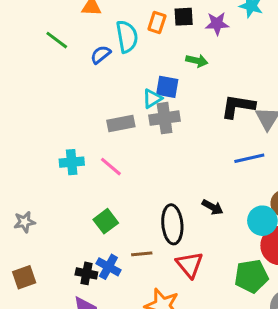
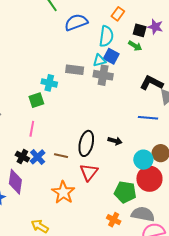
black square: (184, 17) -> (140, 30), moved
cyan semicircle: (127, 37) -> (106, 36), moved
blue semicircle: (101, 55) -> (76, 22), size x1.6
cyan cross: (72, 162) -> (49, 83), moved
pink line: (111, 167) -> (32, 129), moved, turned 42
black arrow: (213, 207) -> (115, 141), turned -32
green square: (106, 221) -> (36, 100), moved

